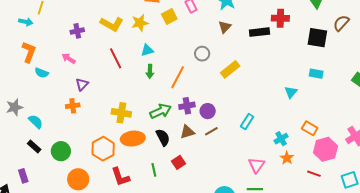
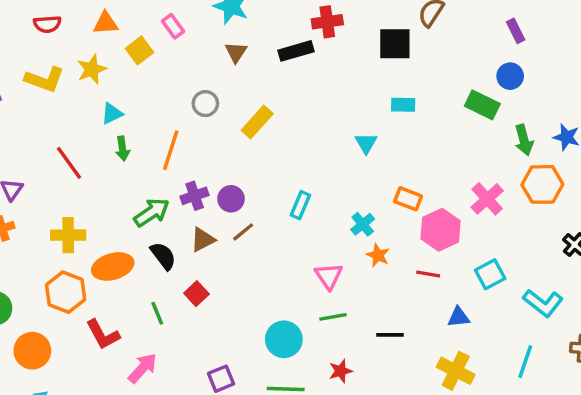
red line: (116, 58) -> (69, 163), moved
yellow cross: (121, 113) -> (68, 235), moved

